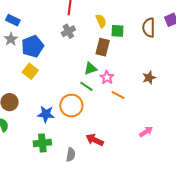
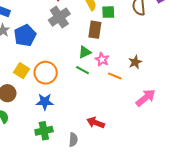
gray cross: (68, 31) -> (59, 17), size x1.5
yellow square: (30, 71) -> (21, 71), moved
brown star: (149, 78) -> (135, 62), moved
orange circle: (71, 106) -> (46, 73), moved
pink arrow: (146, 132) -> (146, 98), moved, size x1.5

